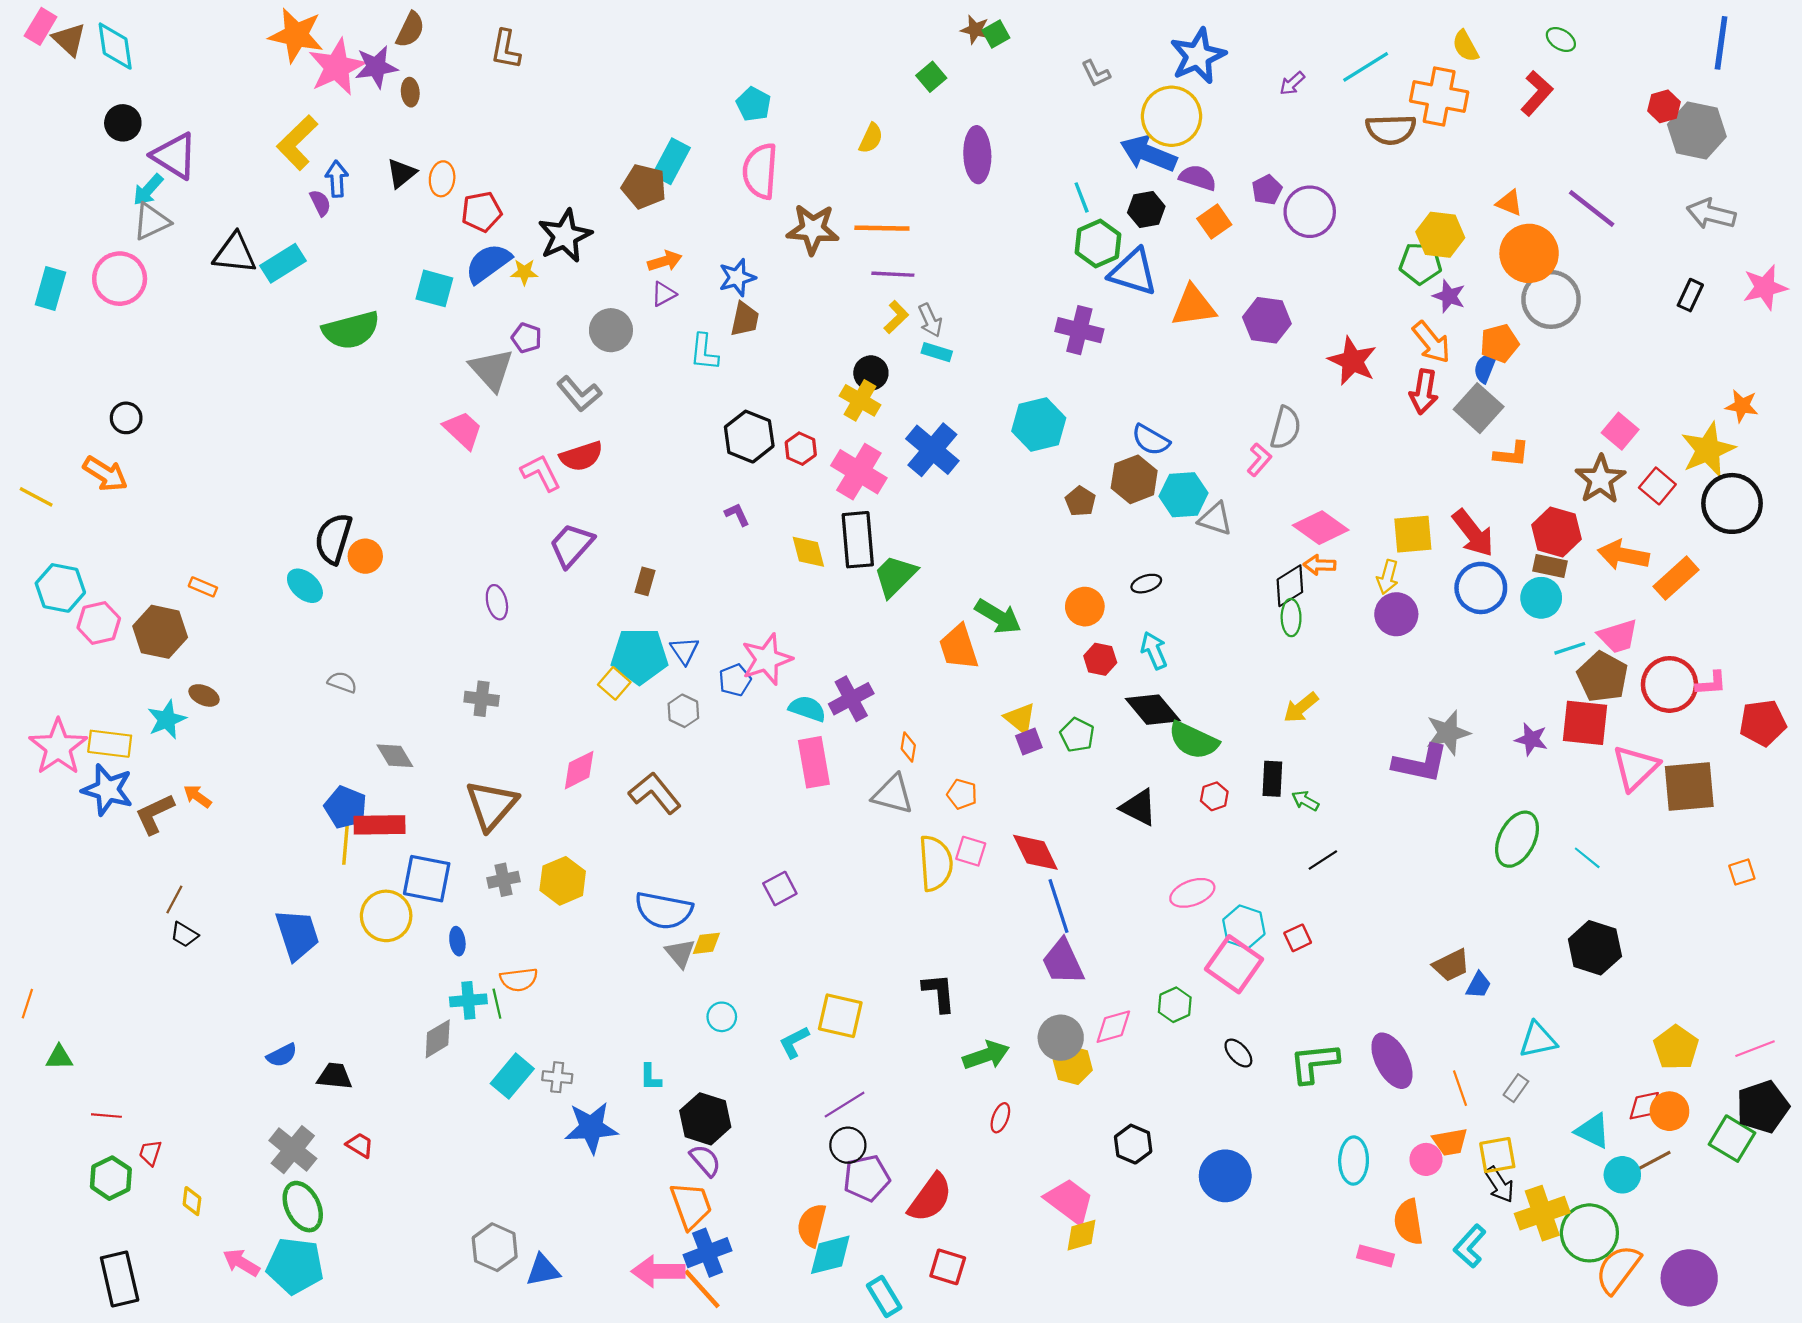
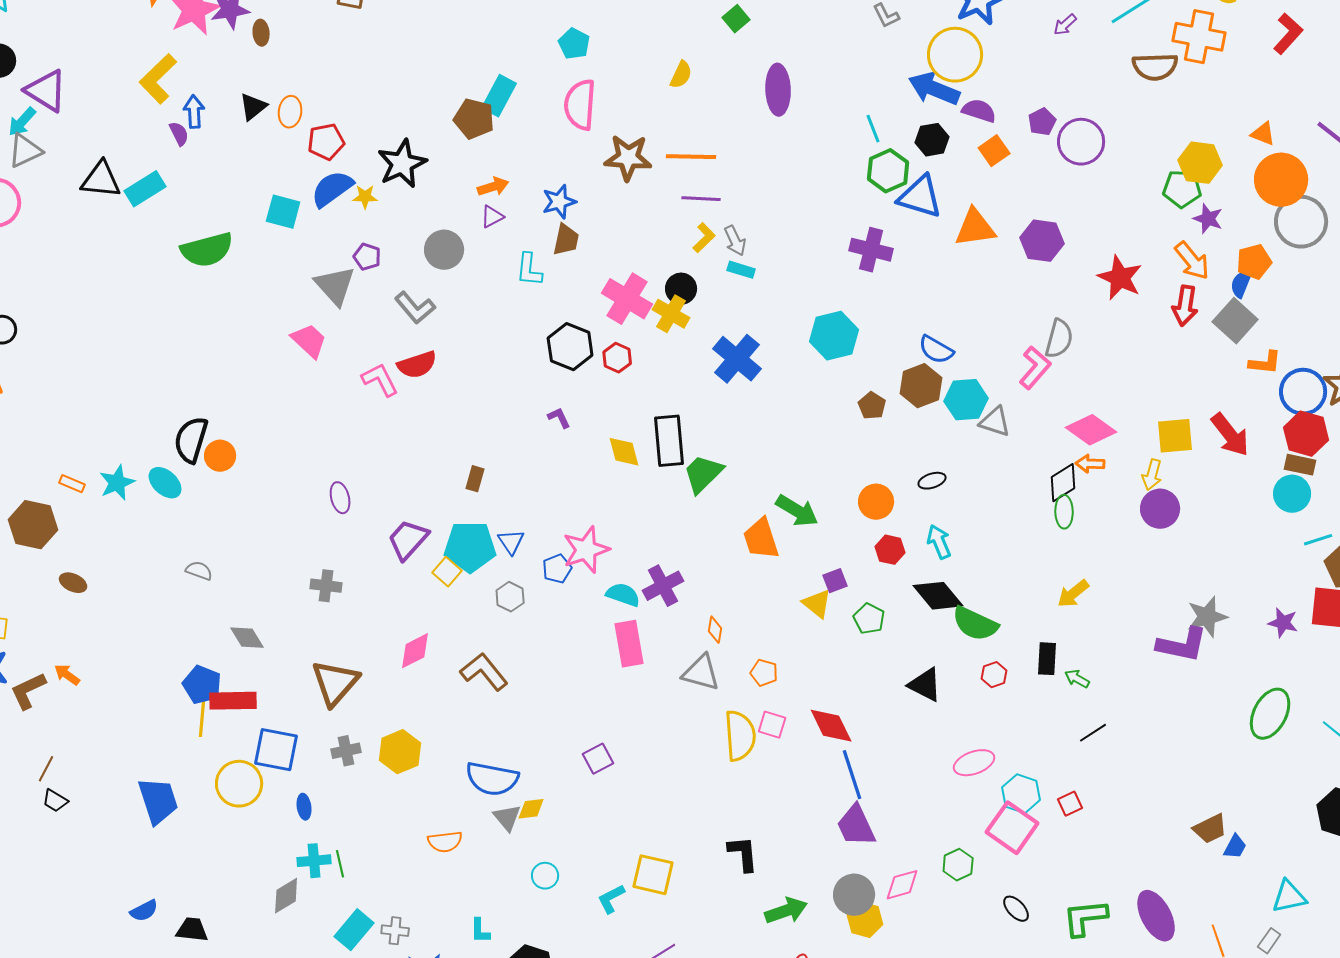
pink L-shape: (1259, 460) -> (1035, 368), size x1.4
pink cross: (859, 472) -> (627, 299), moved
purple trapezoid: (571, 545) -> (408, 540), moved
blue circle: (1481, 588) -> (1303, 392), moved
cyan star: (167, 720) -> (117, 483), moved
purple square: (1029, 742) -> (835, 581), moved
orange semicircle: (519, 980) -> (445, 842), moved

